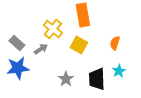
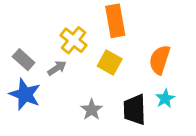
orange semicircle: (115, 43) -> (160, 60), size x1.5
blue star: (18, 68) -> (25, 94), turned 30

